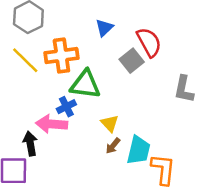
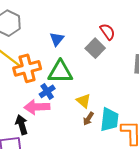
blue triangle: (104, 28) -> (57, 39), moved
red semicircle: (149, 42) -> (107, 32), size x0.7
orange cross: (61, 56) -> (27, 68), moved

